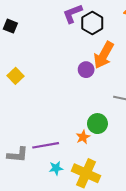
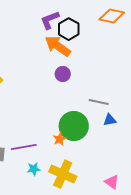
orange arrow: (104, 55) -> (58, 46), moved, turned 96
green circle: (97, 124) -> (74, 126), size x1.5

